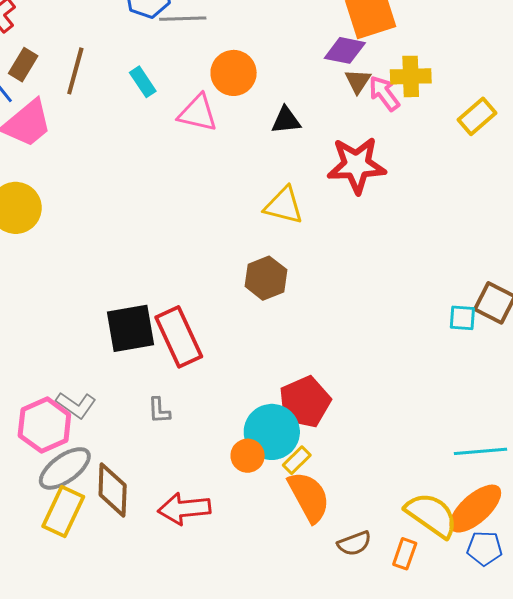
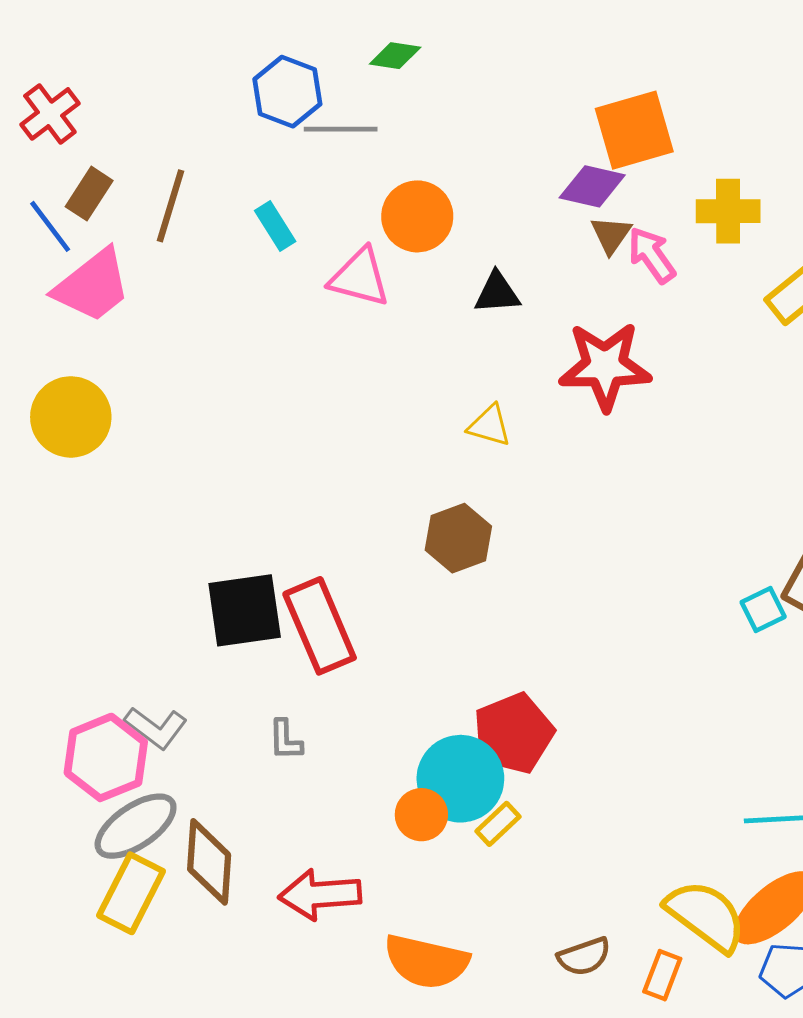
yellow cross: (411, 76) -> (728, 211), moved
yellow triangle: (284, 205) -> (489, 426), size x0.7
cyan square: (462, 318) -> (763, 609), turned -32
orange semicircle: (309, 497) -> (426, 962), moved, turned 130

